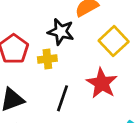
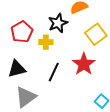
black star: (61, 32) -> (58, 23), turned 30

